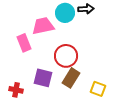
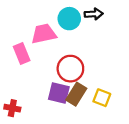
purple square: (43, 78) -> (59, 93), moved
yellow square: (98, 89) -> (102, 98), moved

